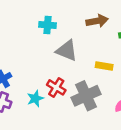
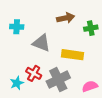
cyan cross: (47, 25) -> (17, 27), moved
yellow rectangle: (104, 66) -> (72, 55), size x1.5

